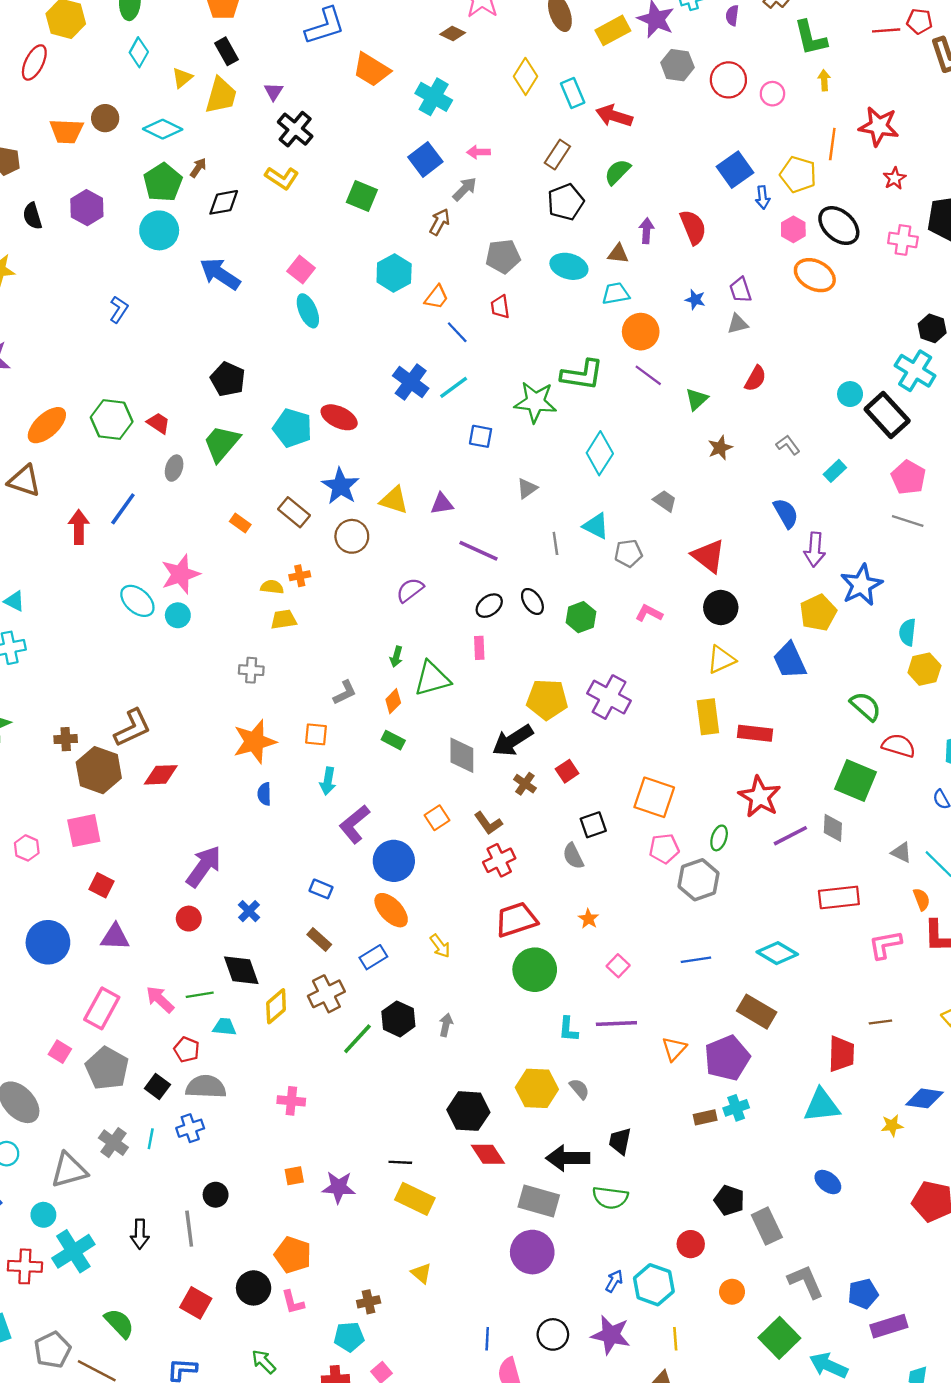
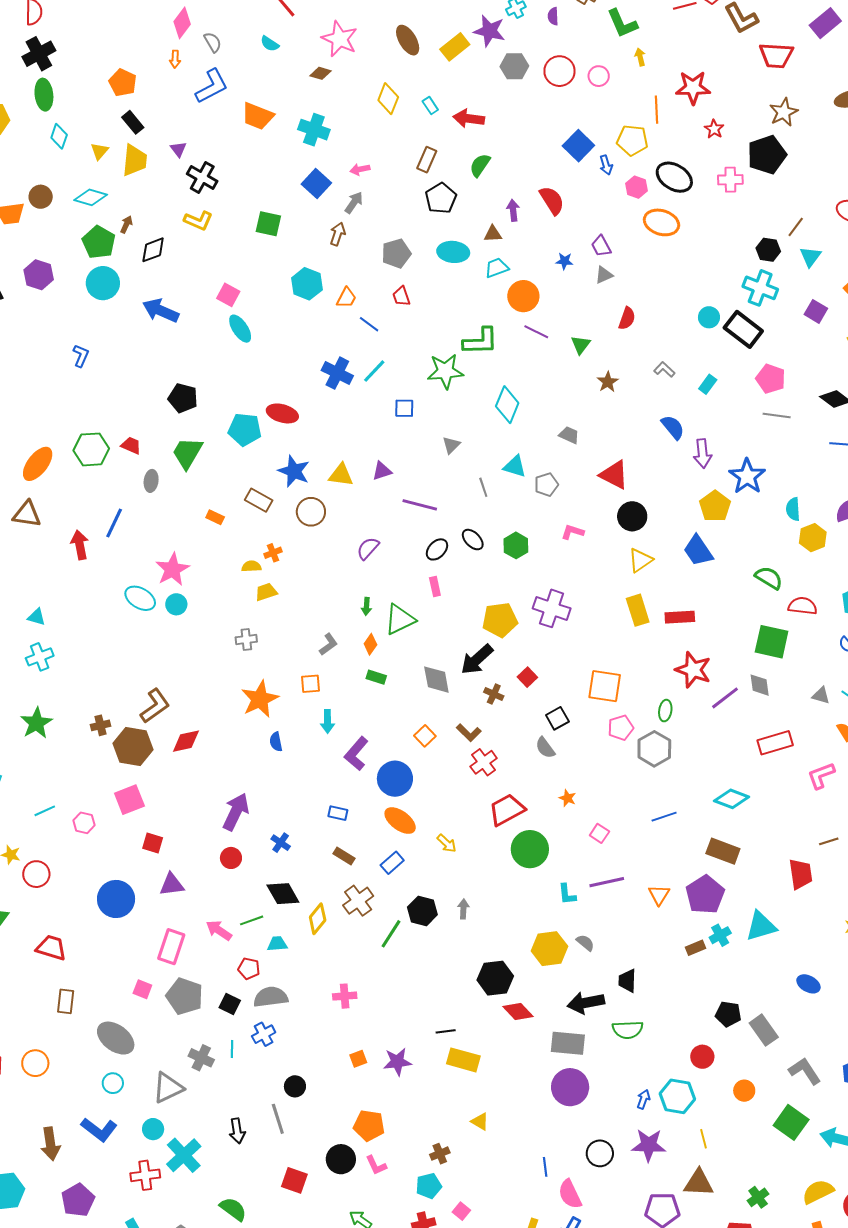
cyan rectangle: (573, 93) -> (430, 105), size x0.7
cyan triangle: (822, 1105) -> (761, 926), moved

